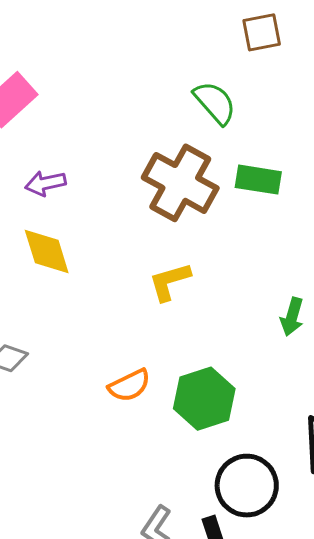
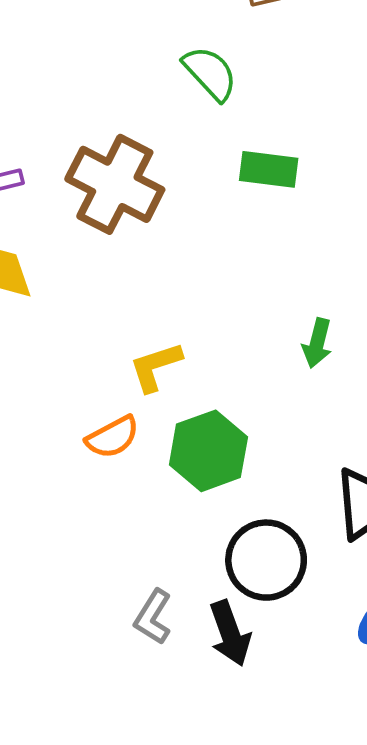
brown cross: (180, 183) -> (115, 184), moved
yellow L-shape: (170, 282) -> (156, 367), moved

